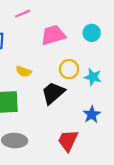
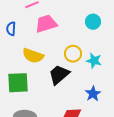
pink trapezoid: (53, 35) -> (46, 24), moved
yellow semicircle: (24, 71) -> (33, 56), size x1.5

